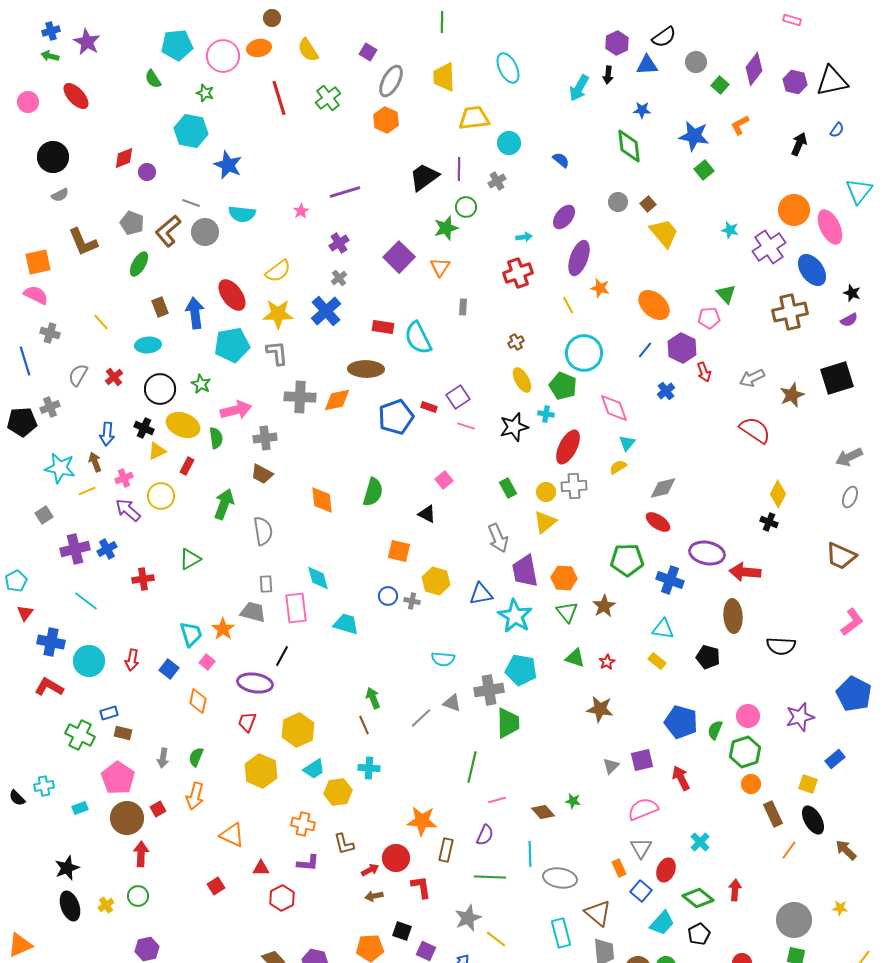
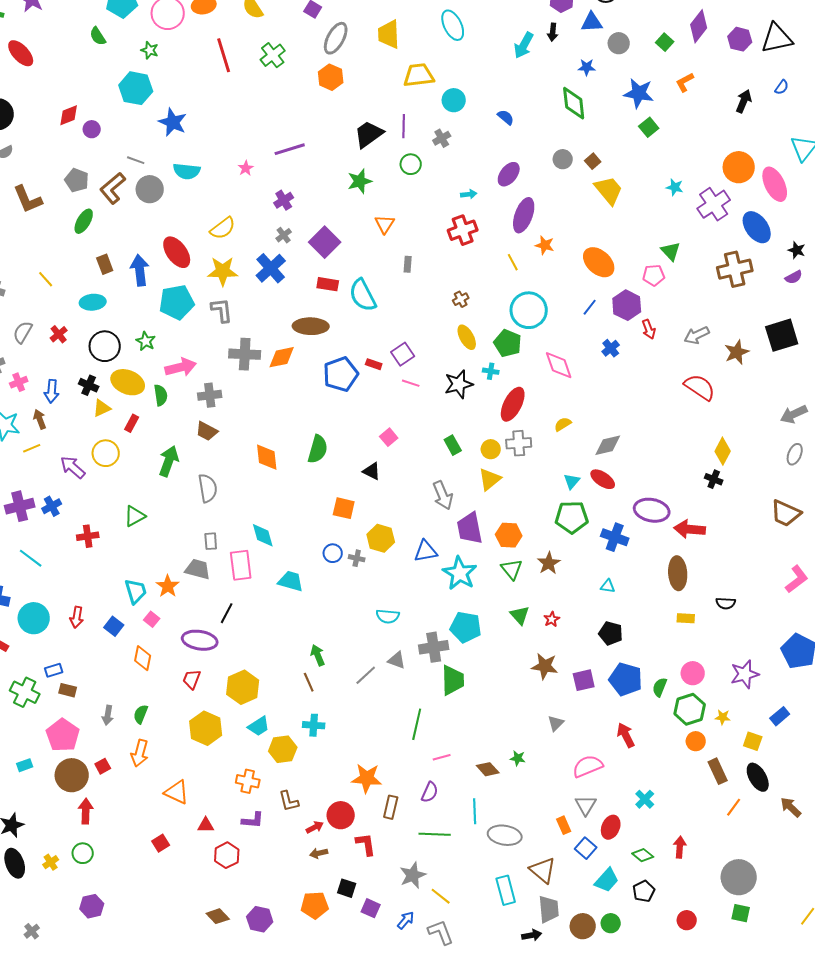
gray circle: (696, 62) -> (619, 43), moved
green star: (446, 228) -> (360, 181), moved
purple square: (399, 257) -> (325, 242), moved
cyan triangle: (627, 443) -> (572, 481), moved
pink cross: (124, 478) -> (19, 382), moved
cyan triangle: (663, 629) -> (608, 586), size x0.7
black semicircle: (781, 646) -> (726, 603), size x0.7
black pentagon: (708, 657) -> (611, 633), moved
green triangle: (575, 658) -> (520, 615), turned 30
yellow rectangle: (657, 661) -> (686, 618), moved, turned -36
purple square: (642, 760) -> (584, 680), moved
green diamond: (698, 898) -> (643, 855), size x0.7
yellow star: (840, 908) -> (723, 717), moved

